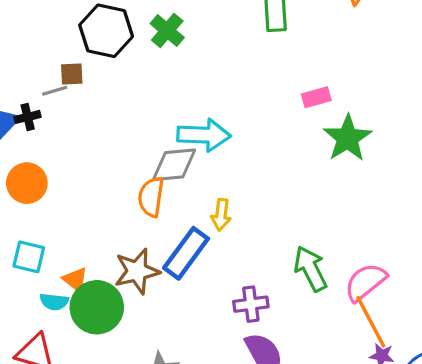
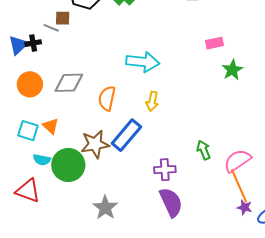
gray line: (55, 91) -> (51, 28), turned 35
green star: (348, 138) -> (232, 70), size x0.7
gray diamond: (174, 165) -> (69, 83), moved
yellow arrow: (221, 215) -> (152, 101), moved
green arrow: (310, 269) -> (204, 150), size x0.7
orange triangle: (75, 280) -> (51, 126), moved

